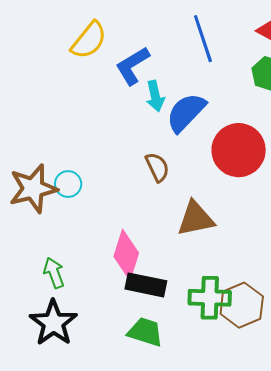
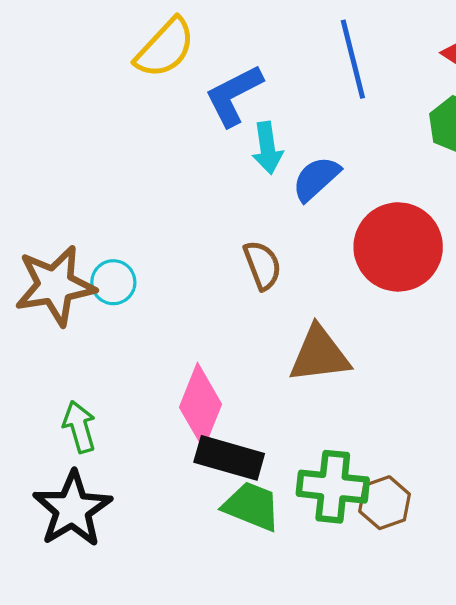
blue semicircle: (186, 112) -> (316, 179), size x0.7
brown hexagon: (242, 305) -> (384, 503), size x0.7
green trapezoid: (145, 332) -> (252, 506), moved

